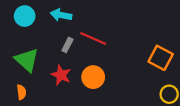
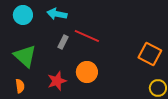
red star: (61, 75) -> (57, 81), moved, turned 30

